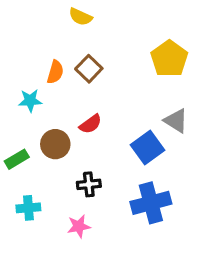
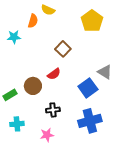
yellow pentagon: (169, 59) -> (92, 21), moved
brown square: (89, 69) -> (63, 49), moved
orange semicircle: (55, 72) -> (33, 21), moved
cyan star: (30, 101) -> (14, 37), moved

